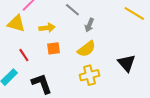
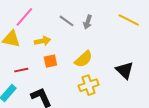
gray arrow: (89, 25) -> (88, 22), moved
red line: (24, 55) -> (21, 70), turned -64

